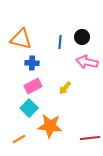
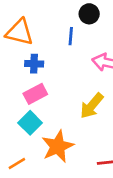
black circle: (82, 37) -> (89, 14), moved
yellow arrow: (65, 88) -> (92, 106), moved, size x1.5
orange star: (50, 126) -> (58, 146), turned -30

